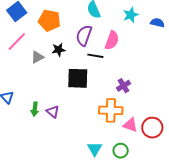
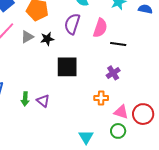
black line: (95, 56) -> (118, 44), moved
gray triangle: (37, 57) -> (27, 37), moved
orange cross: (111, 110) -> (101, 98), size x0.6
green circle: (121, 151) -> (118, 131), moved

